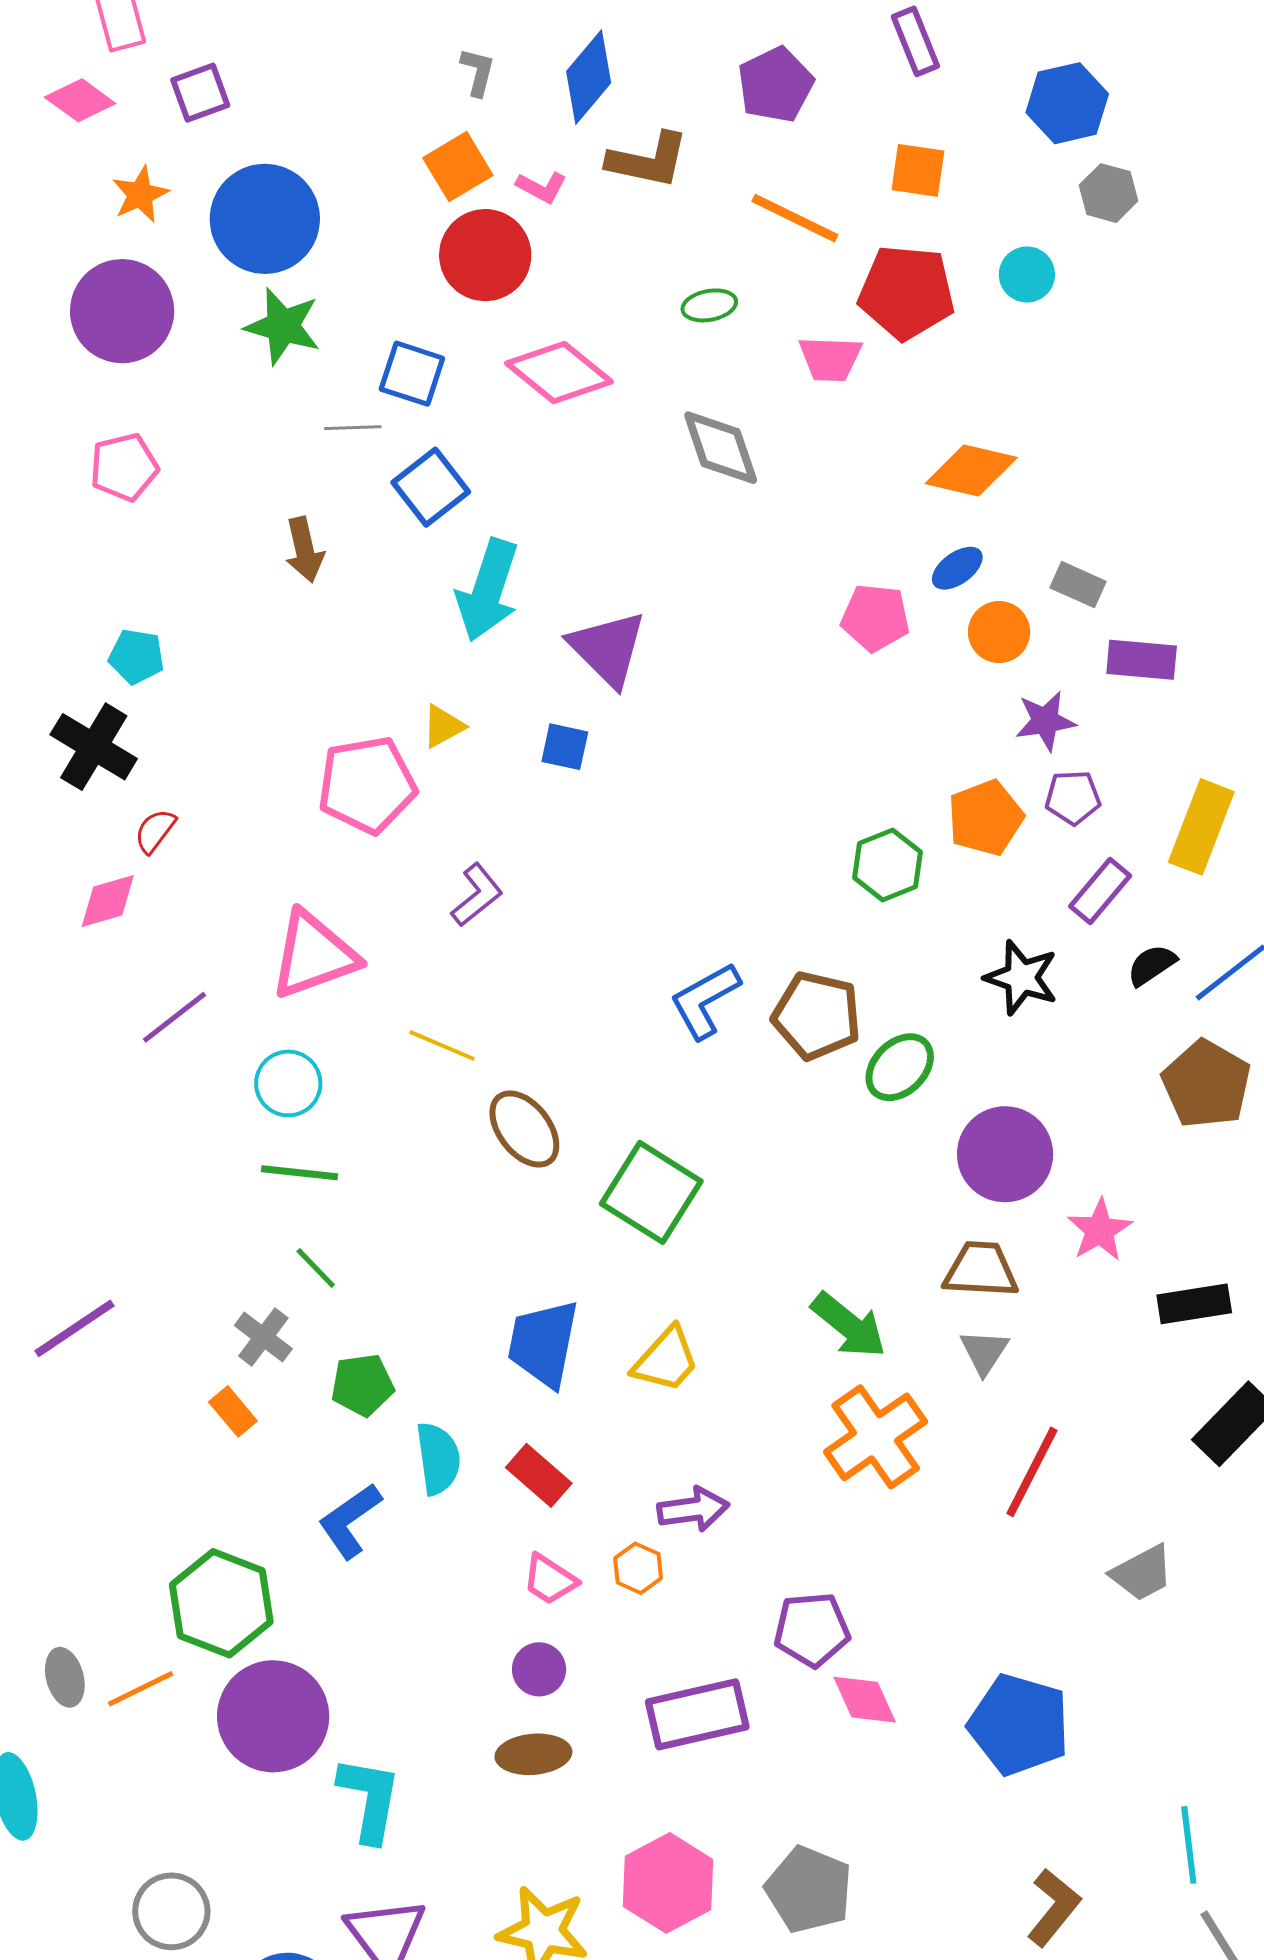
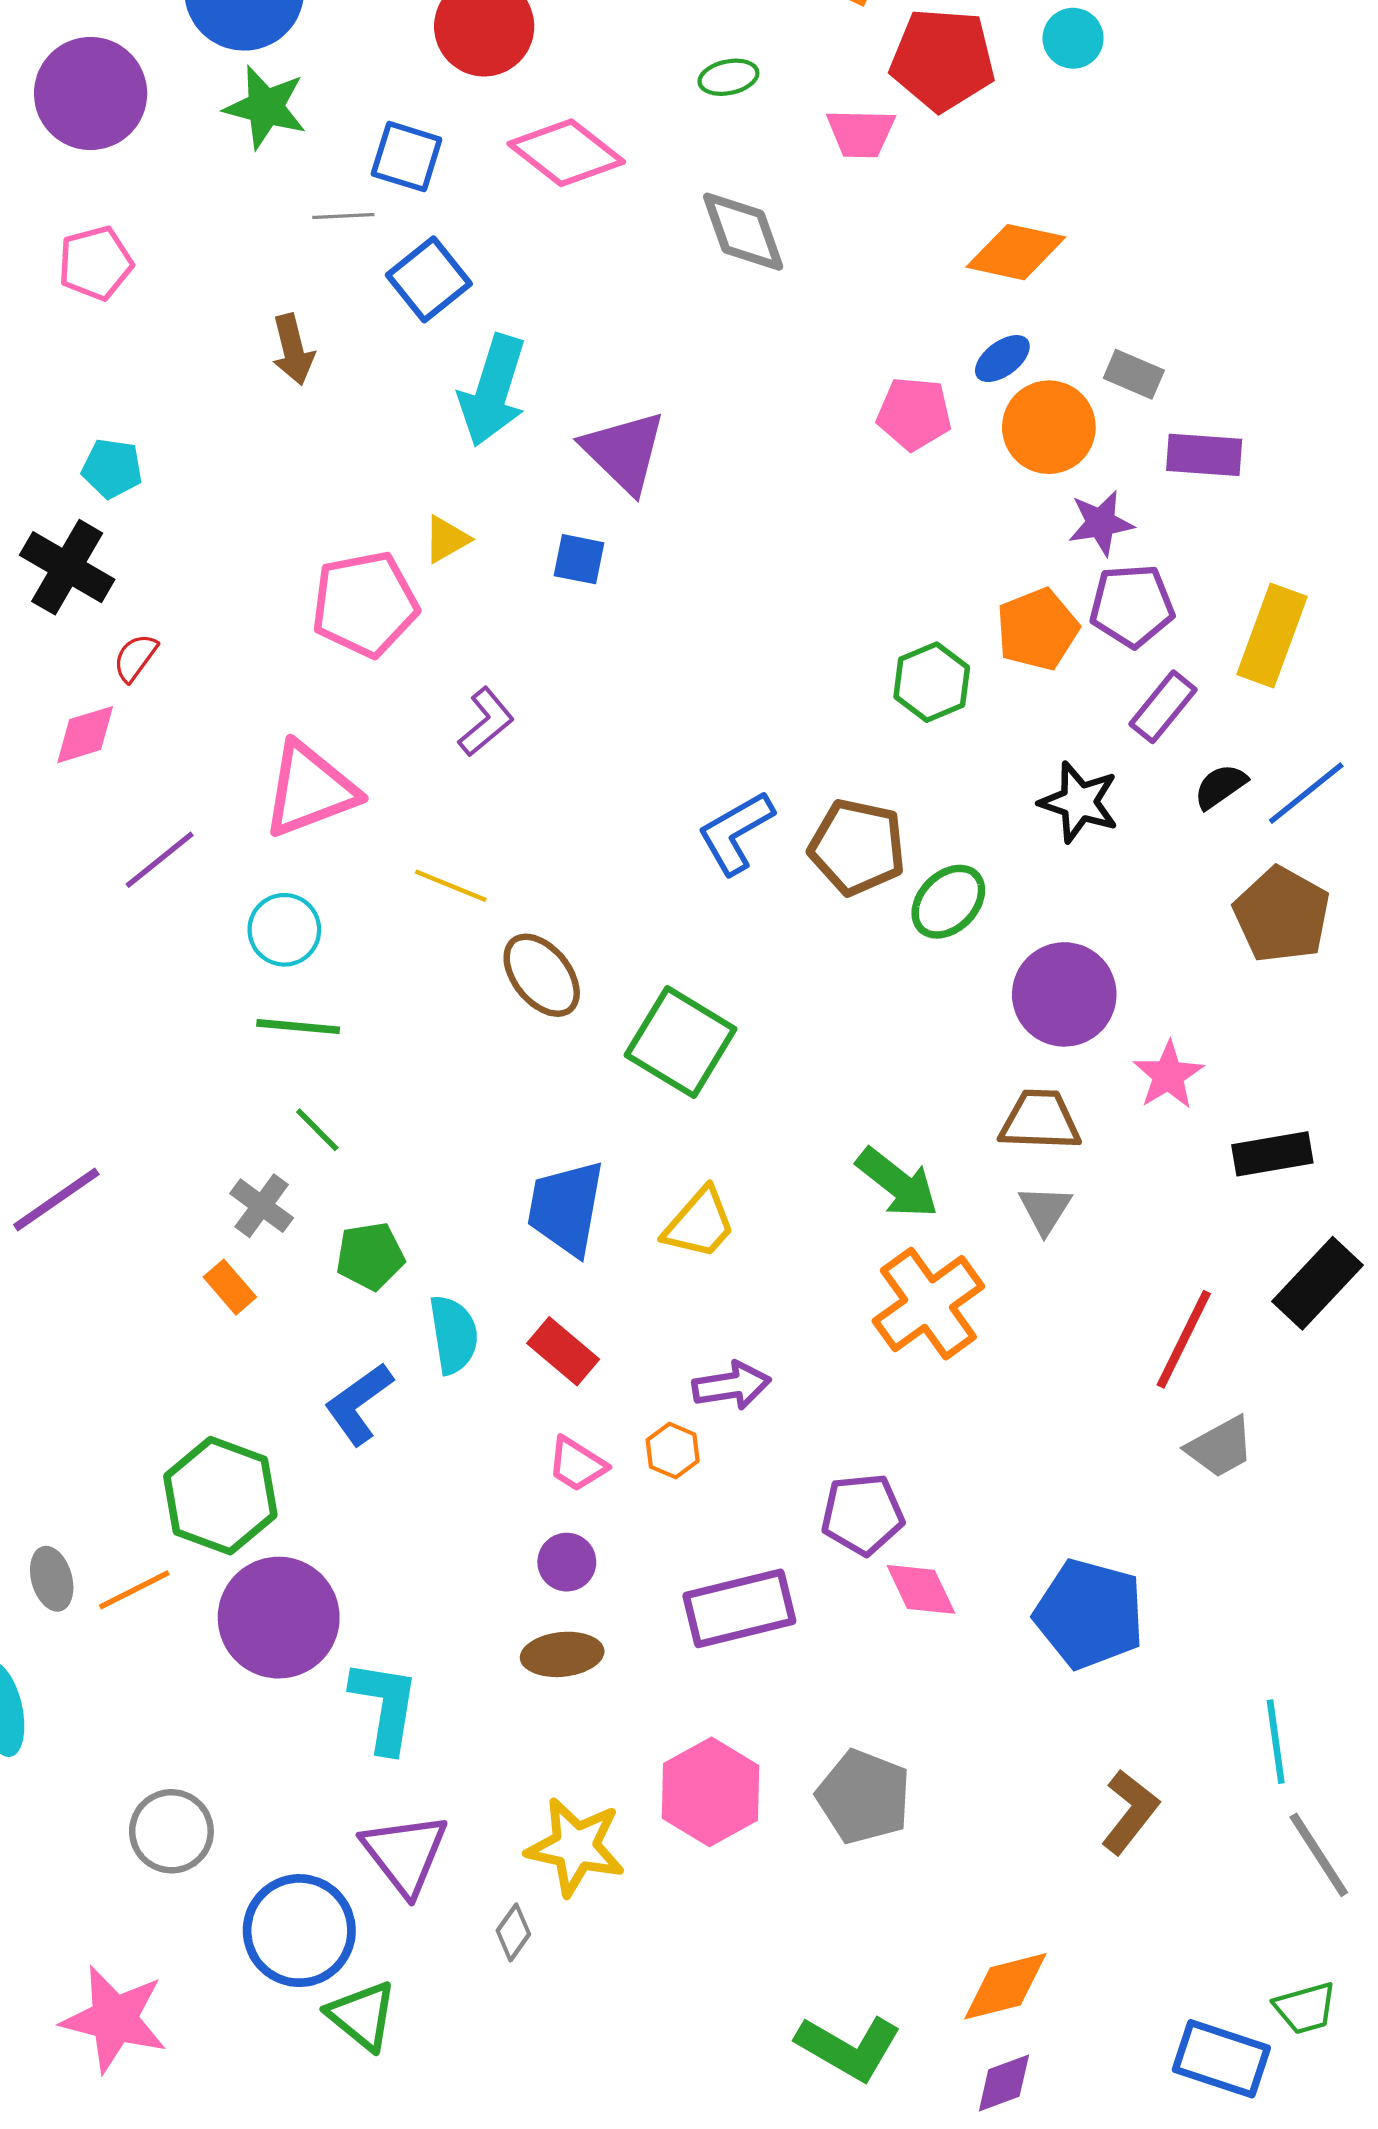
orange circle: (999, 632) -> (1049, 427), size x1.4
purple pentagon: (1073, 797) -> (1132, 606), size x1.4
red line: (1032, 1472) -> (1184, 1339), moved

